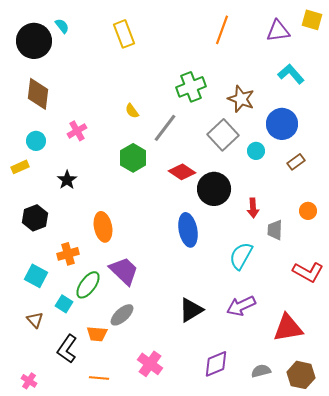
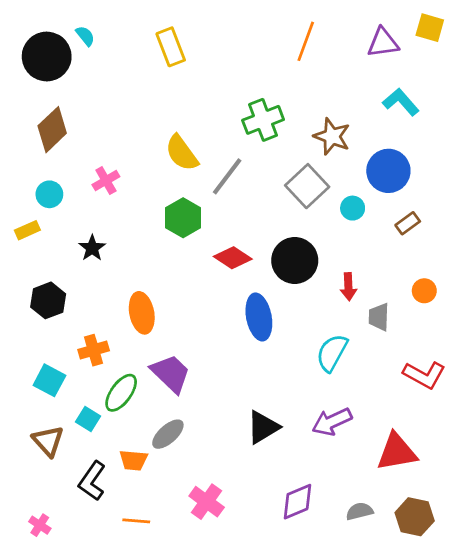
brown diamond: (38, 94) -> (52, 130), turned 40
yellow semicircle: (132, 111) -> (182, 153), size x1.8
red diamond: (182, 172) -> (233, 258), moved
brown triangle: (35, 320) -> (48, 441), size x1.4

